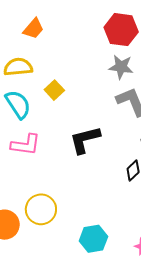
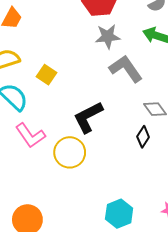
pink L-shape: (26, 145) -> (30, 135), turned 60
yellow circle: (41, 209) -> (70, 152), moved

